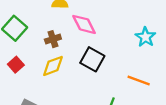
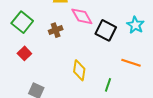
black square: (92, 59) -> (106, 30), moved
yellow diamond: (53, 66) -> (79, 70), moved, turned -60

